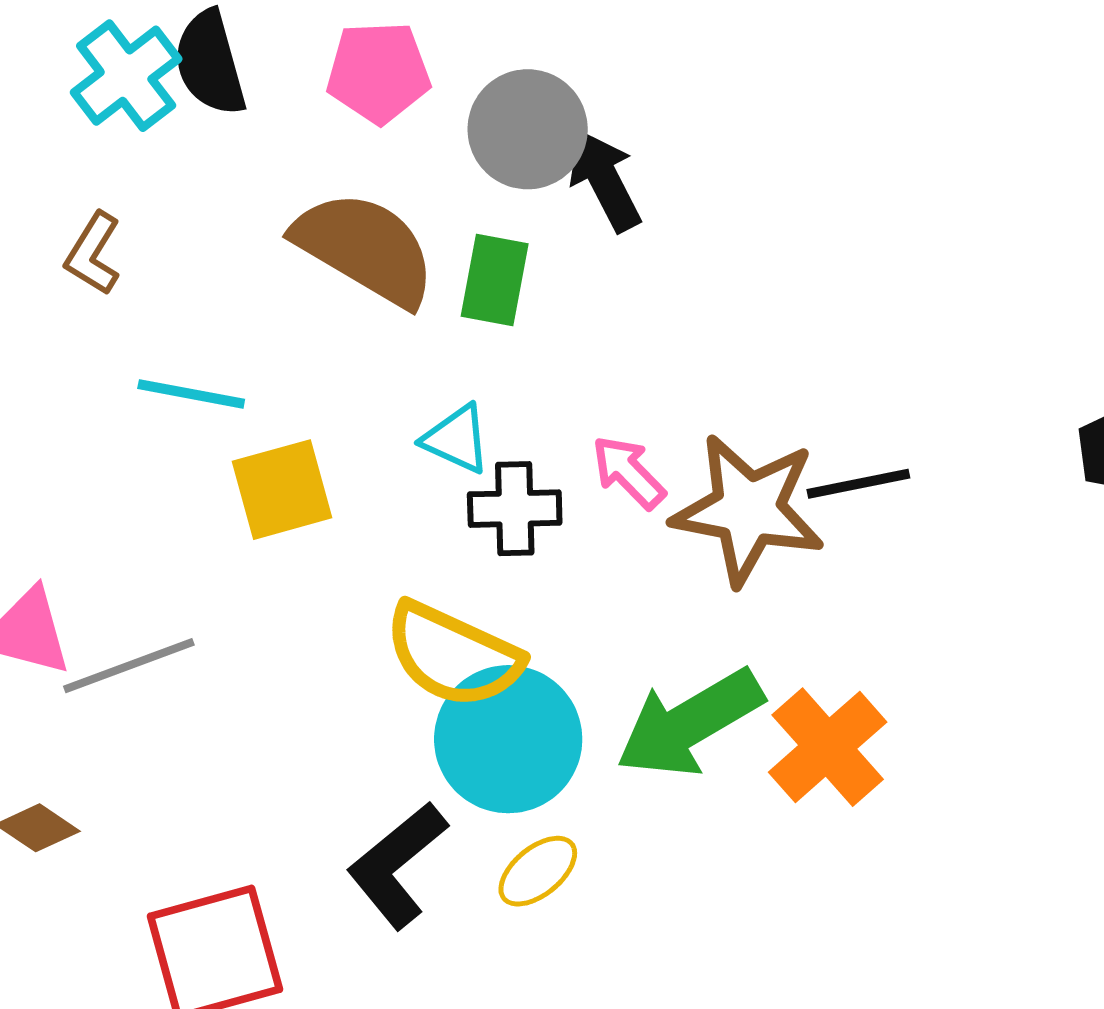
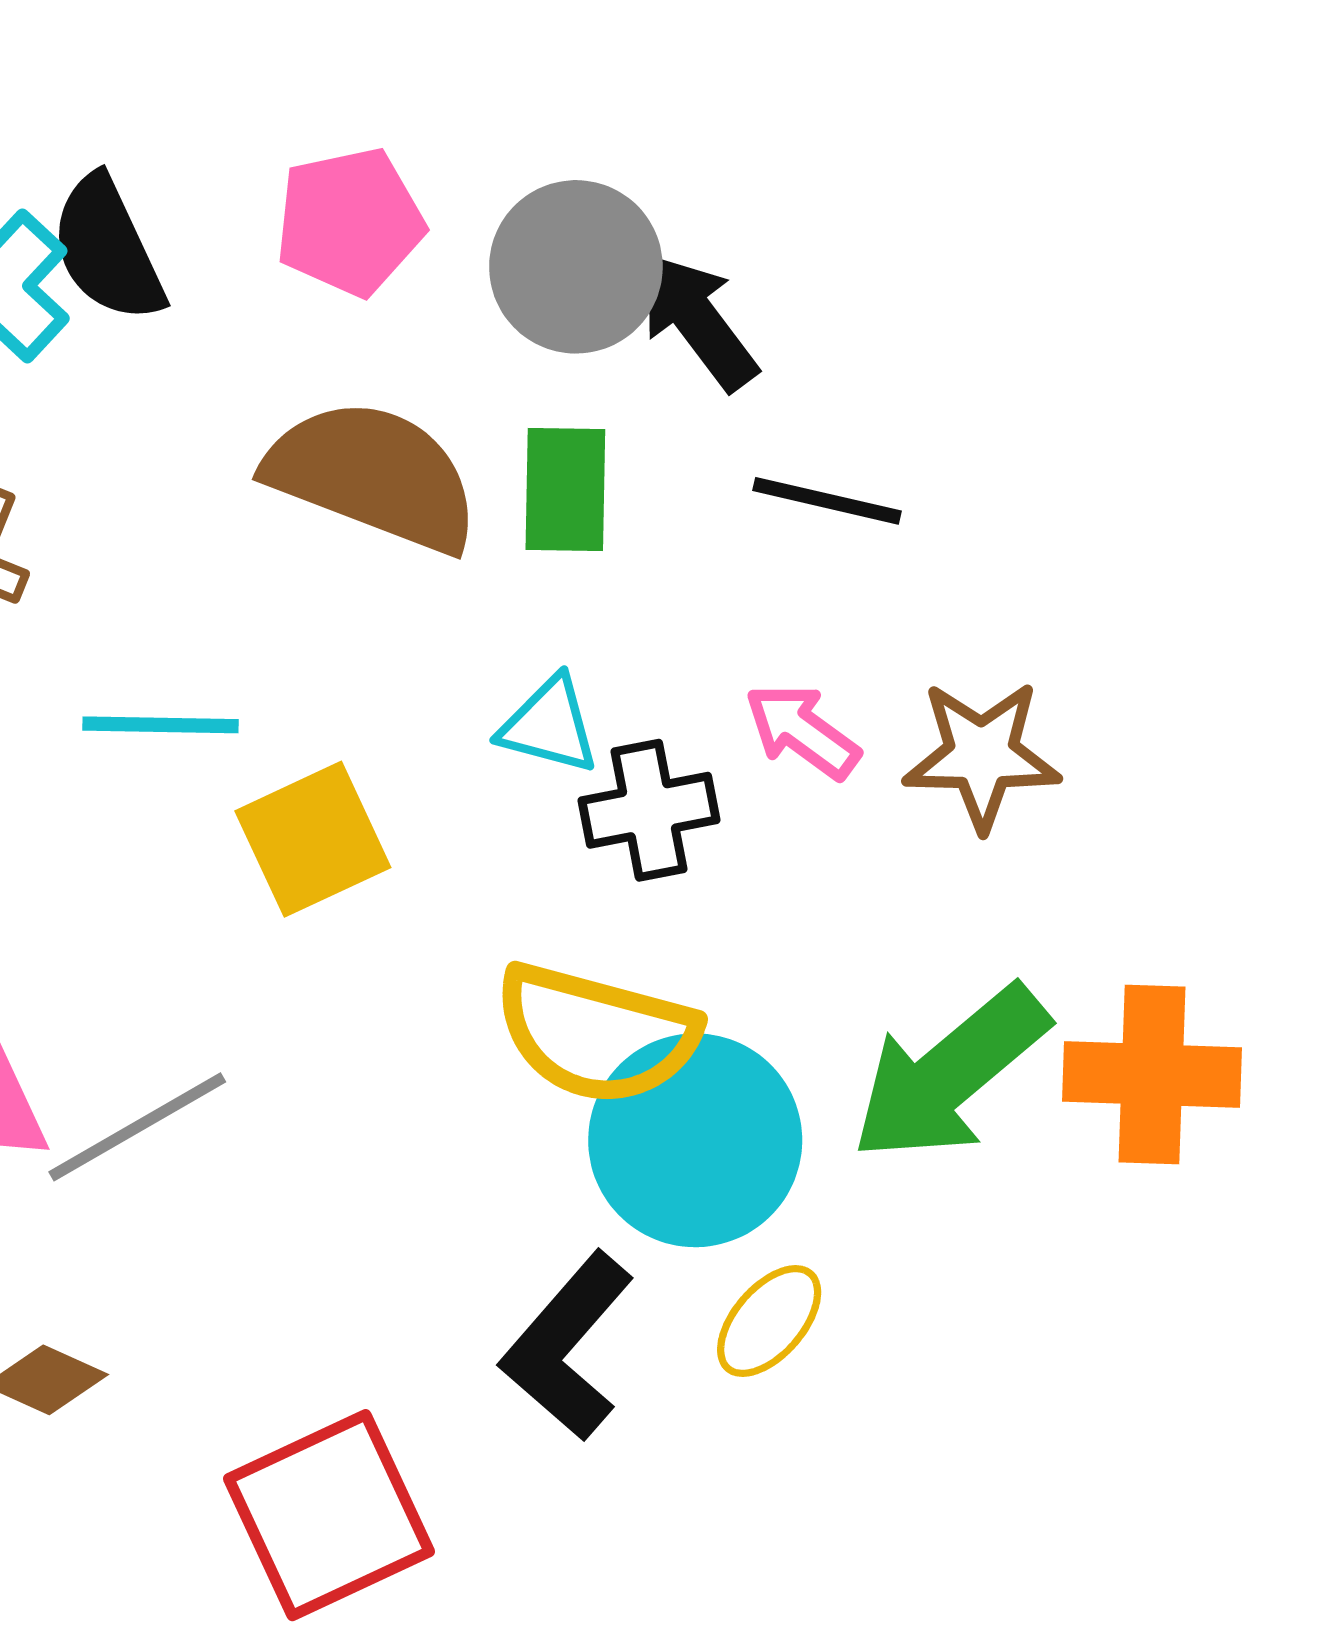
black line: (858, 484) -> (827, 501), moved, turned 34
brown star: (748, 510) -> (982, 755), size x0.7
orange cross: (828, 747) -> (1152, 1075), turned -37

